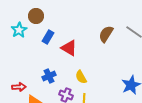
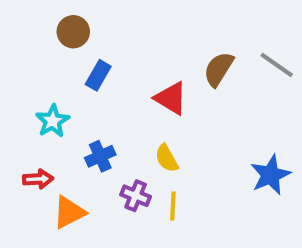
cyan star: (19, 30) -> (53, 121), moved
red triangle: (69, 48) -> (171, 98), moved

